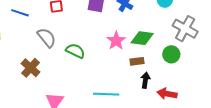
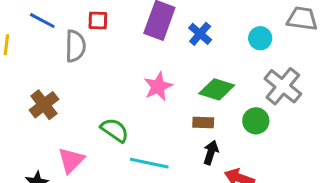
gray semicircle: (47, 38) -> (75, 46), moved, turned 30
pink star: (116, 41) -> (158, 86), moved
green semicircle: (75, 51) -> (115, 130), moved

